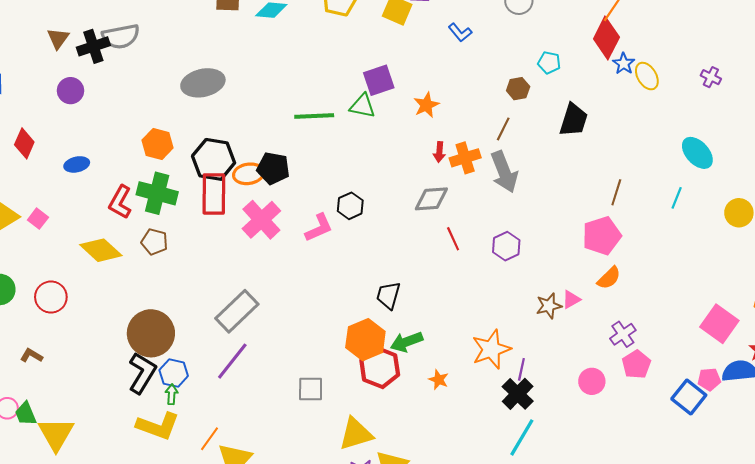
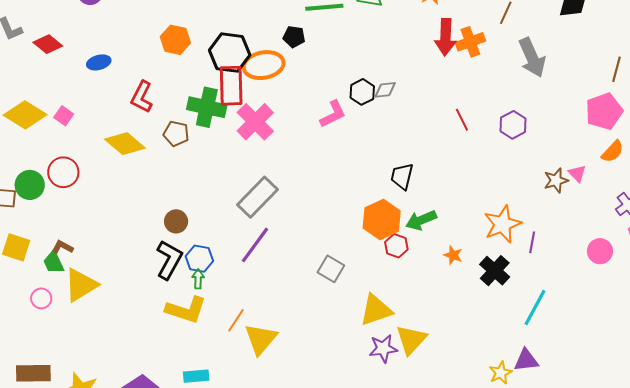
red diamond: (24, 143) -> (48, 44), turned -72
red arrow: (439, 152) -> (446, 37), size x1.8
black pentagon: (273, 168) -> (294, 37), moved, size x0.7
gray arrow: (504, 172) -> (532, 58), moved
orange ellipse: (249, 174) -> (264, 65), size x1.4
green cross: (157, 193) -> (207, 107), moved
gray diamond: (431, 199) -> (385, 90), moved, size x0.7
pink cross: (261, 220) -> (255, 122), moved
red circle: (51, 297) -> (63, 172), moved
pink triangle: (571, 299) -> (577, 174), turned -42
brown circle: (151, 333) -> (176, 221), size x0.5
red hexagon: (380, 368) -> (396, 246), size x0.6
gray square: (311, 389) -> (331, 269), turned 32
black cross: (518, 394) -> (495, 271), moved
green trapezoid: (26, 414) -> (53, 262), moved
yellow triangle: (56, 434) -> (81, 285), moved, turned 30

